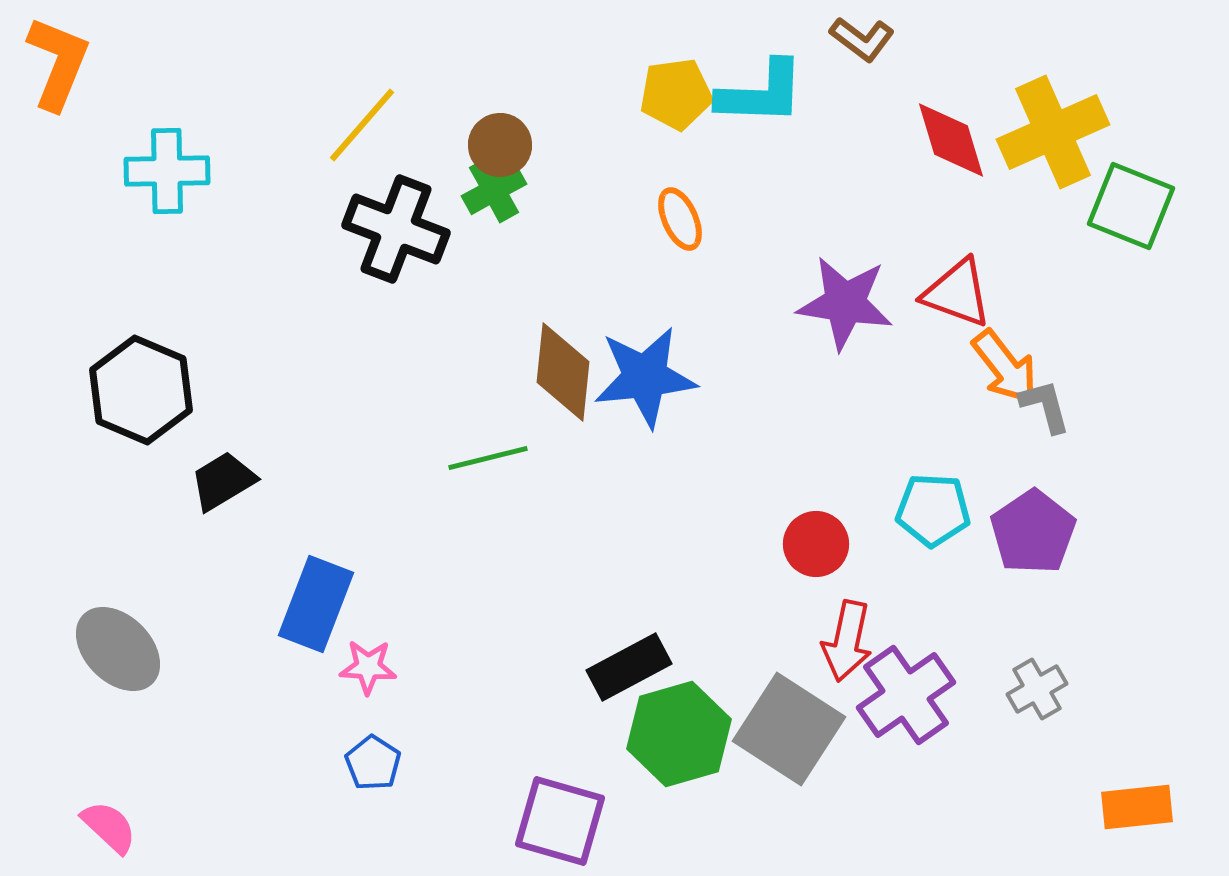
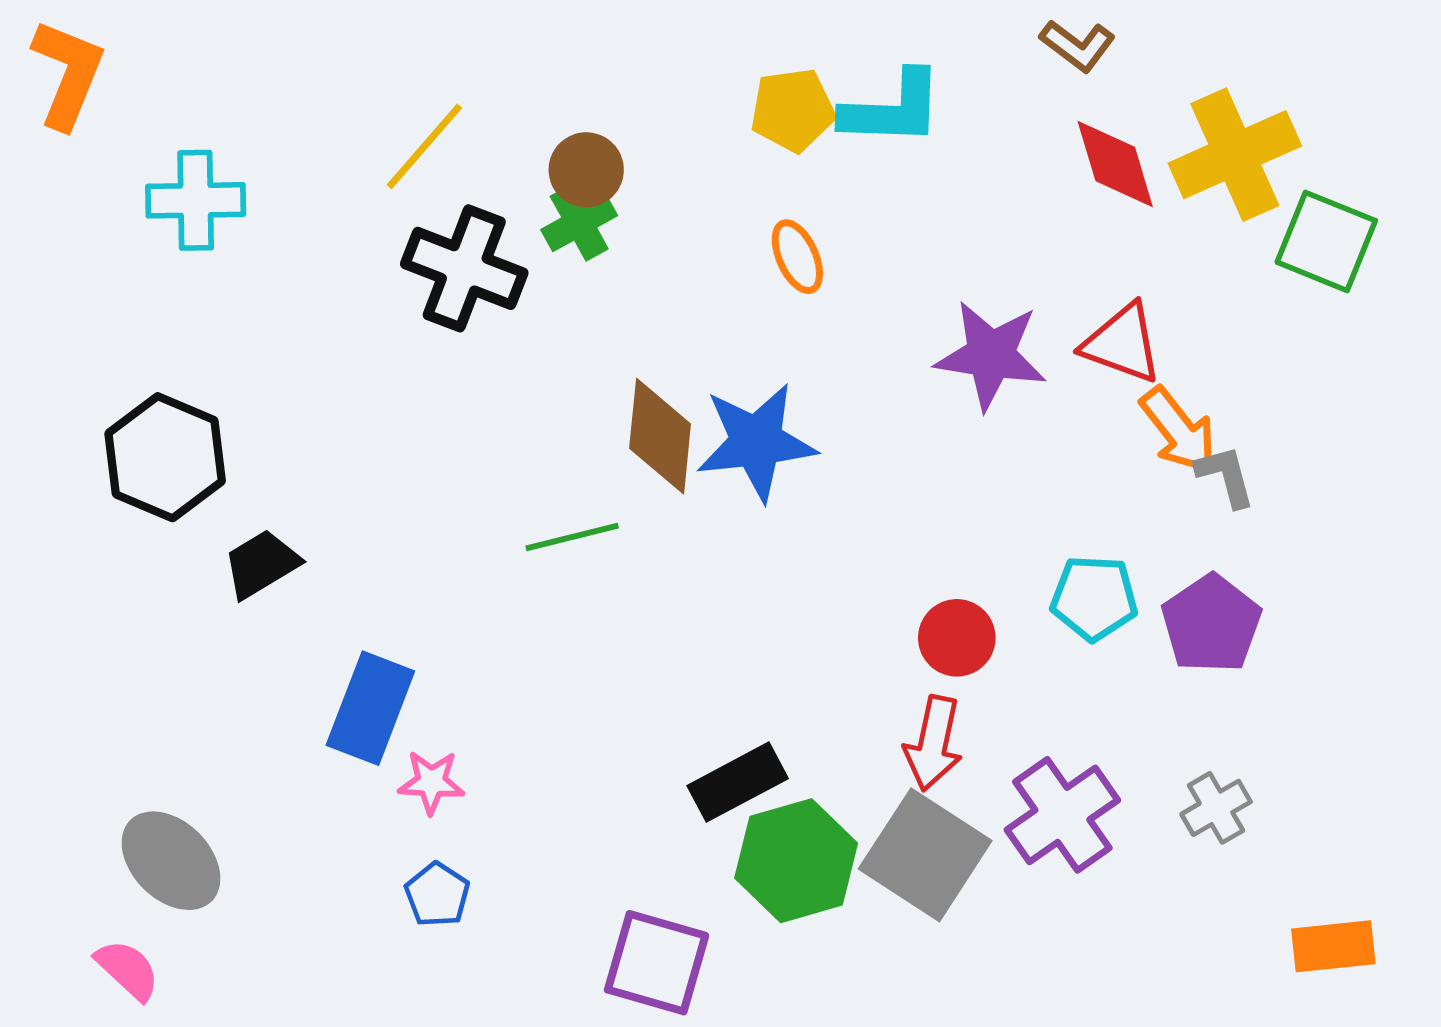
brown L-shape: (862, 39) -> (1078, 46), moved
red arrow: (847, 641) -> (933, 743), moved
gray ellipse: (118, 649) -> (171, 861), moved

